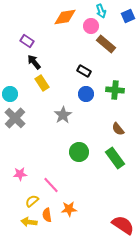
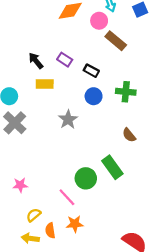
purple rectangle: (27, 41) -> (65, 60), moved
yellow rectangle: (42, 83) -> (45, 84), turned -56
green circle: (79, 152) -> (86, 178), moved
green rectangle: (115, 158) -> (112, 167), moved
pink line: (51, 185) -> (67, 197), moved

